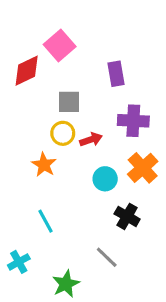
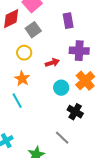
gray square: (69, 102) -> (33, 30), moved, turned -35
yellow circle: (63, 133) -> (24, 53), moved
cyan line: (45, 221) -> (17, 101), moved

